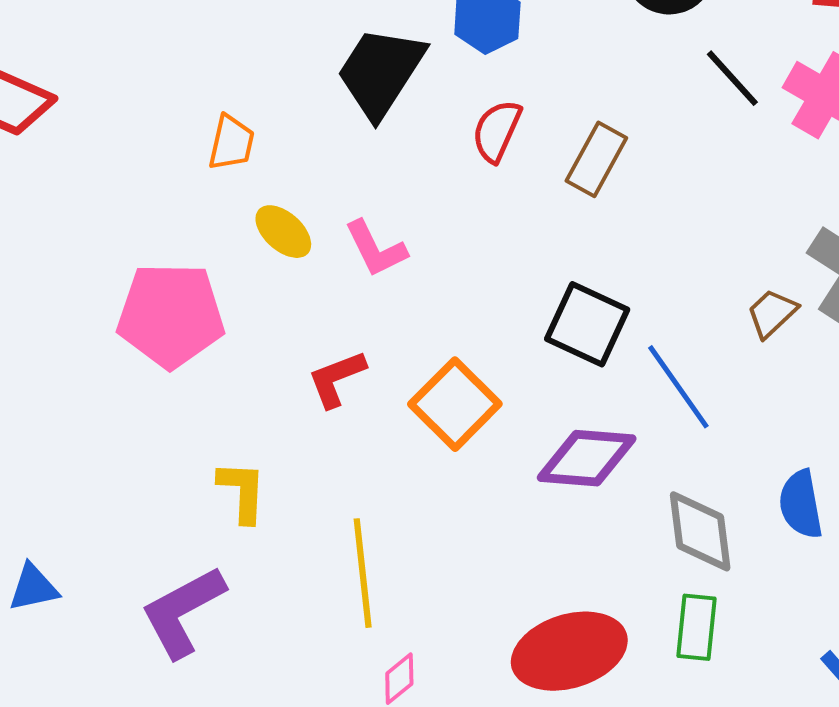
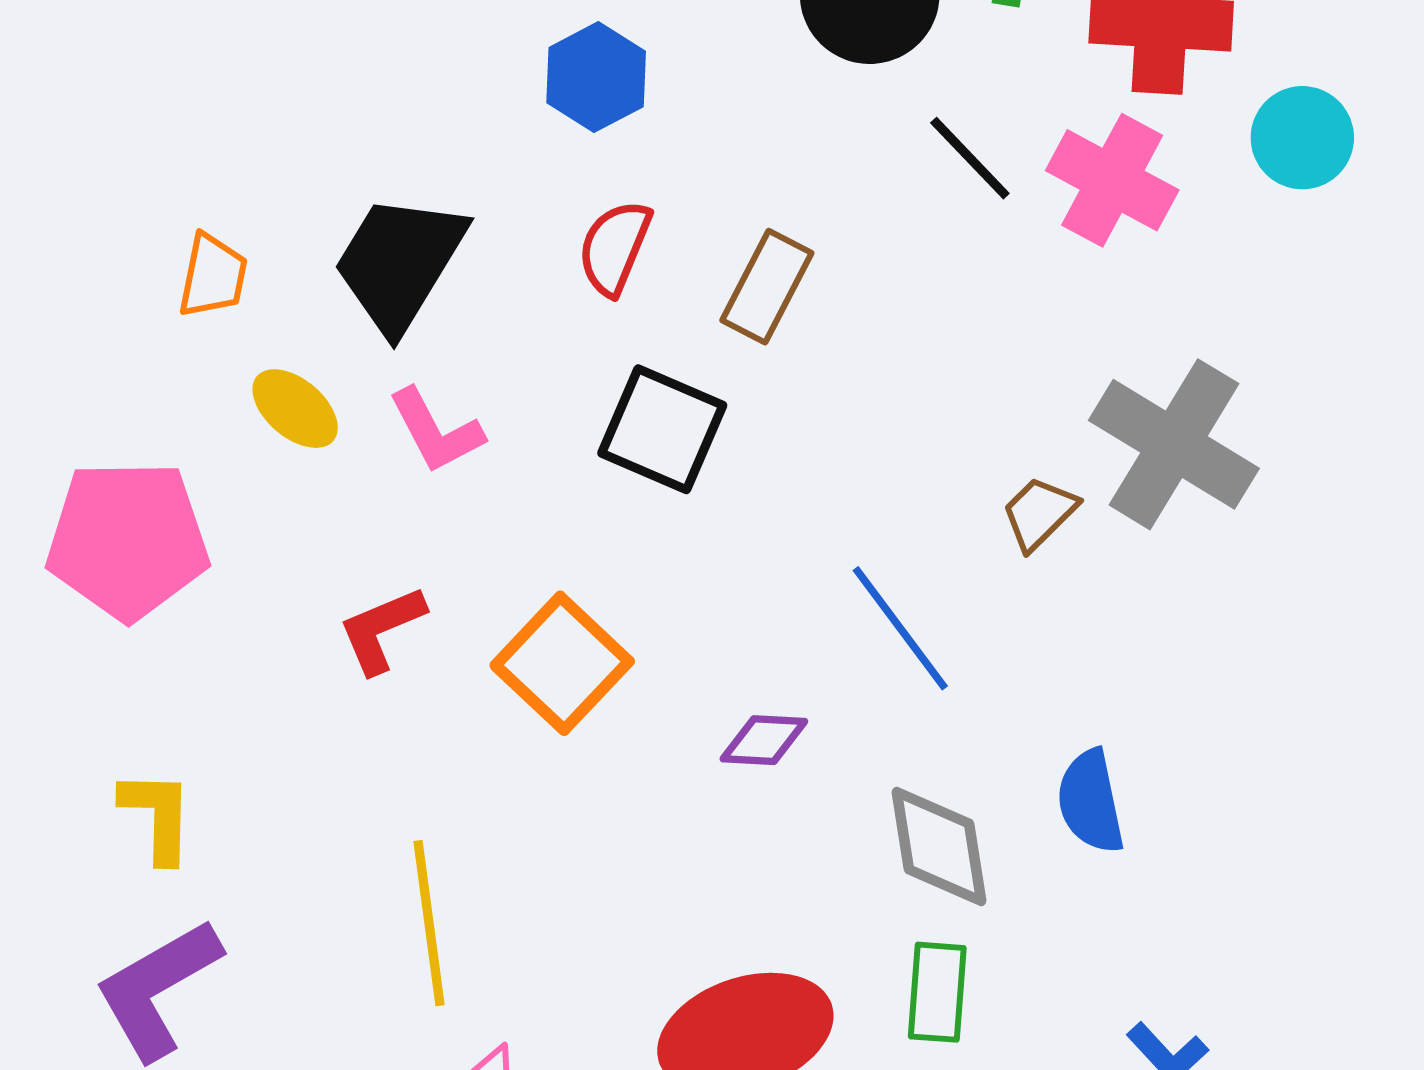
black trapezoid: (381, 72) -> (399, 263), moved
black square: (587, 324) -> (662, 429), moved
purple diamond: (587, 458) -> (764, 740), size x0.6
yellow L-shape: (242, 492) -> (157, 816), moved

